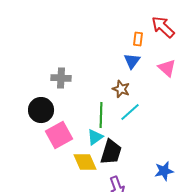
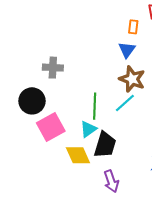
brown star: (121, 89) -> (132, 79), moved, size x1.4

